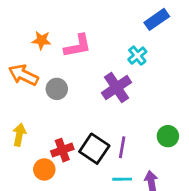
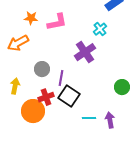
orange arrow: (23, 75) -> (18, 43), turned -55
gray circle: (57, 89) -> (42, 69), moved
purple line: (122, 147) -> (61, 78), moved
orange circle: (44, 169) -> (33, 111), size x1.5

